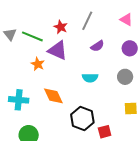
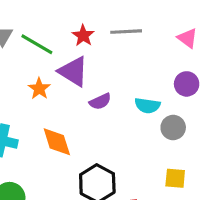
gray line: (87, 21) -> (126, 32), turned 54
purple semicircle: (97, 46) -> (100, 101), moved
cyan semicircle: (90, 78) -> (147, 106), moved

